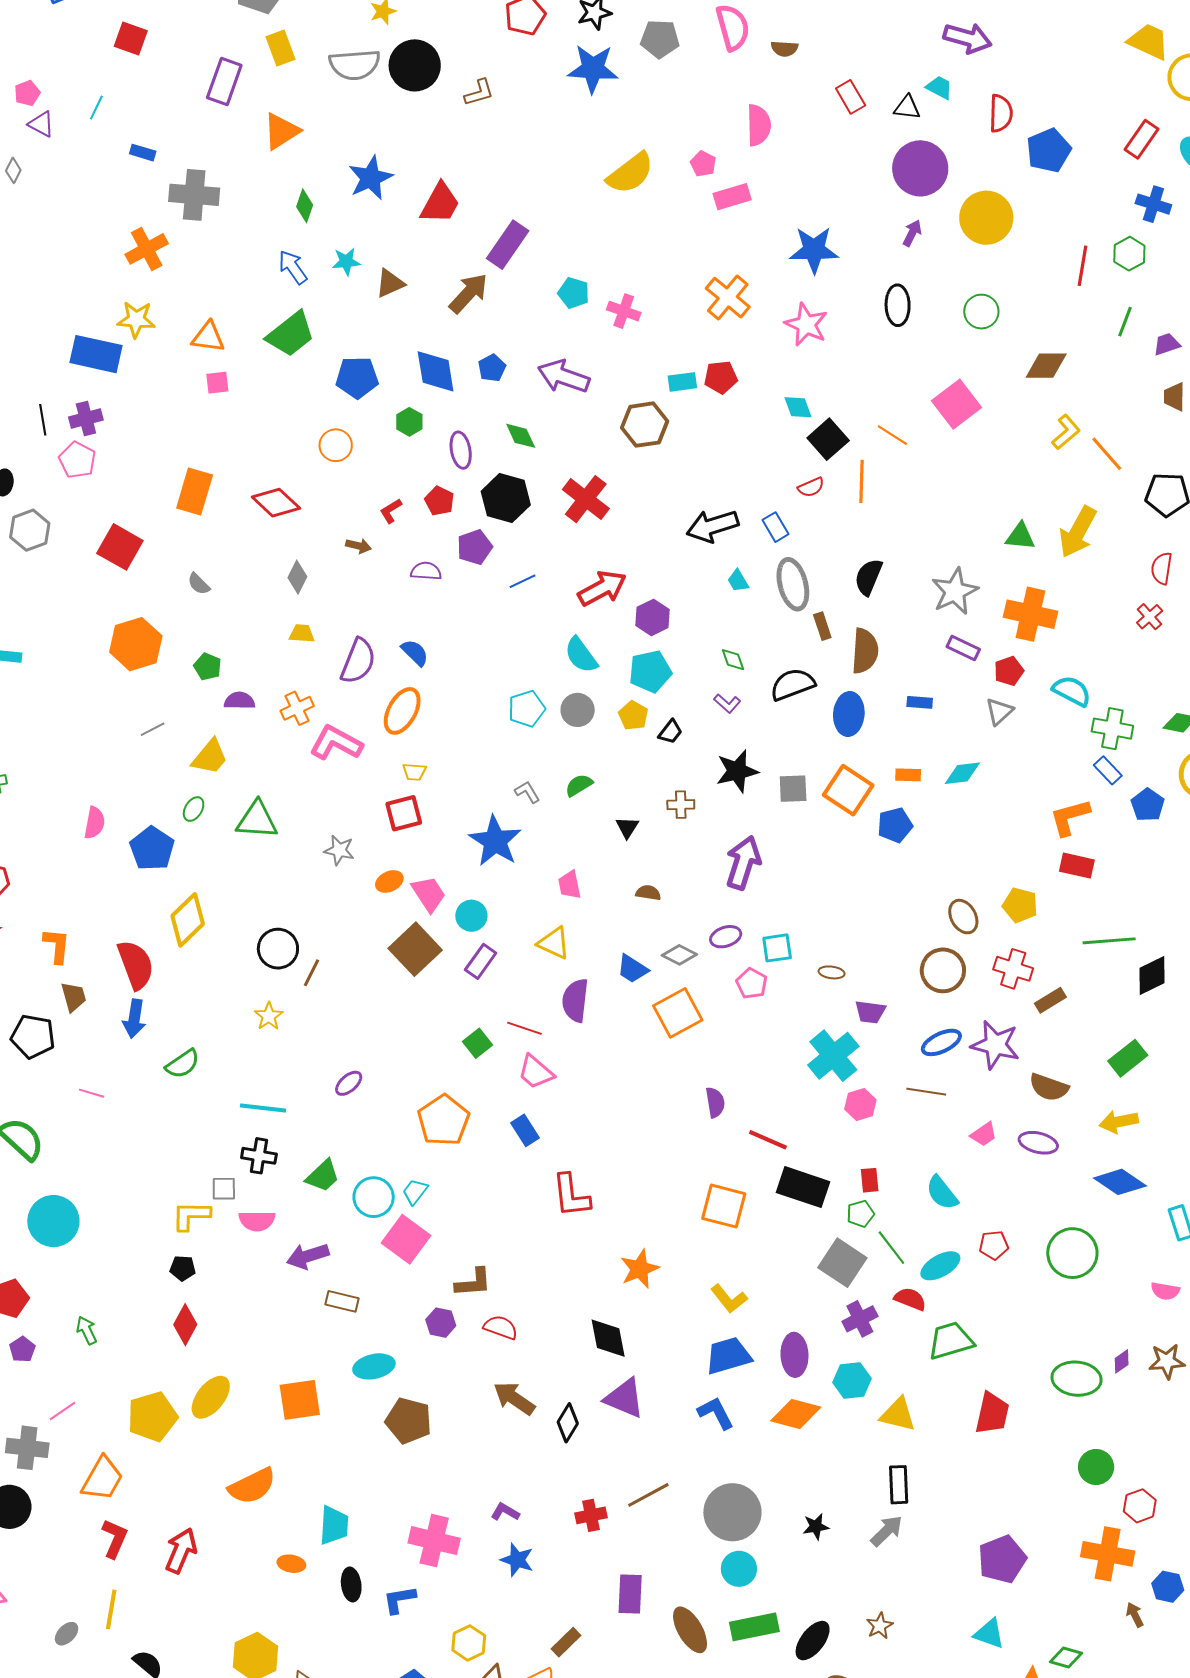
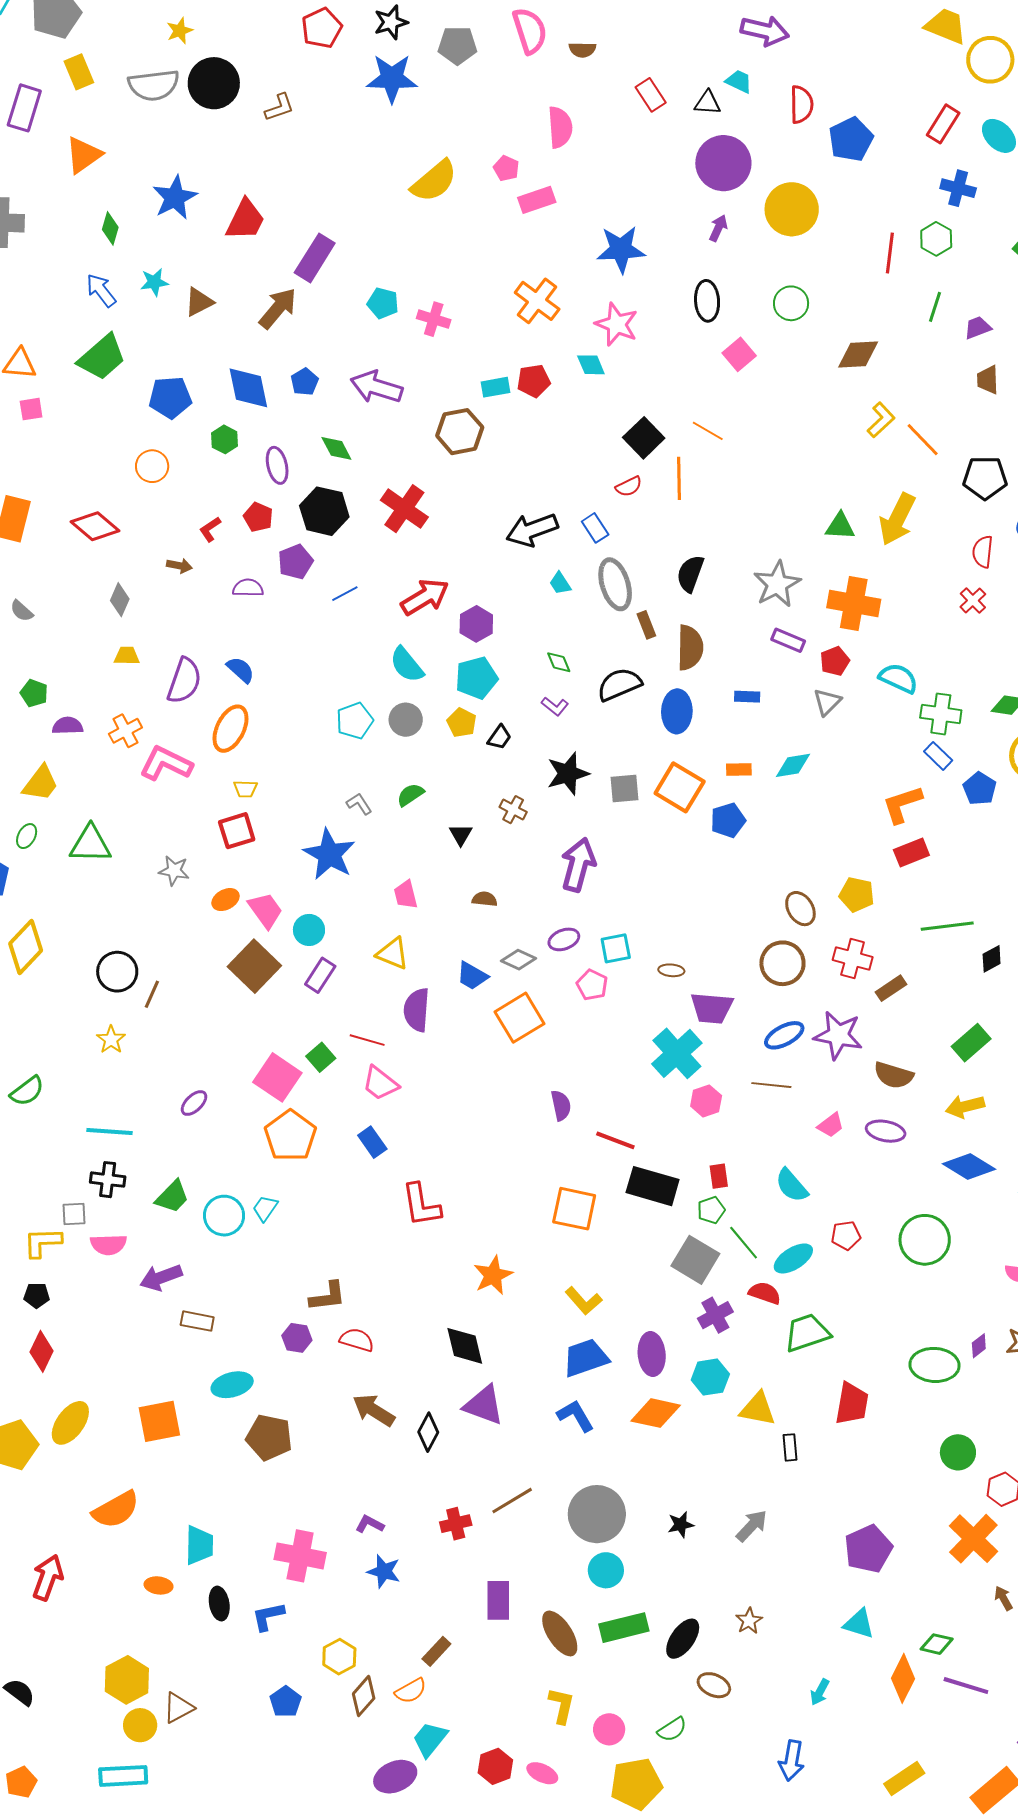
pink square: (957, 404) -> (739, 354), moved, size x0.7
cyan diamond: (798, 407) -> (591, 365), moved
brown cross: (681, 805) -> (513, 810), turned 32
red rectangle: (1077, 866) -> (911, 852), turned -32
black diamond: (1152, 976) -> (992, 959), size x0.7
purple trapezoid: (870, 1012) -> (712, 1008), size x1.4
pink square: (406, 1239) -> (277, 1077), moved
black rectangle: (899, 1485) -> (790, 1447), moved, size x0.7
orange cross: (1108, 1554) -> (973, 1539), turned 36

